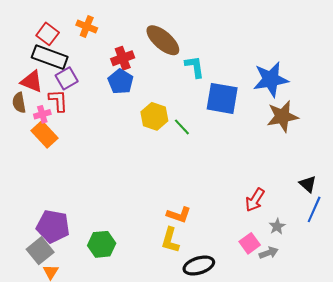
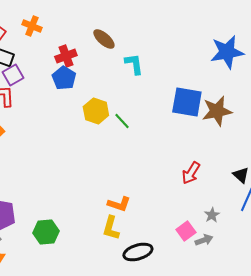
brown ellipse: (163, 40) -> (104, 39), size x0.7
blue star: (271, 79) -> (227, 52), moved
blue square: (222, 98) -> (187, 102), moved
red arrow: (255, 200) -> (191, 173), moved

